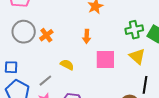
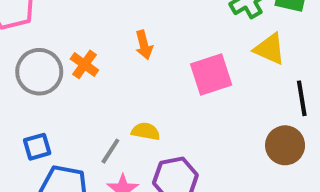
orange arrow: (87, 36) -> (144, 45), moved
yellow semicircle: (67, 65) -> (146, 131), moved

